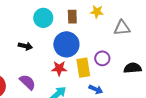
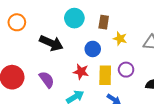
yellow star: (97, 12) -> (120, 39), moved
blue circle: (66, 44) -> (93, 49), size x0.6
black arrow: (25, 46) -> (51, 43), size x1.6

